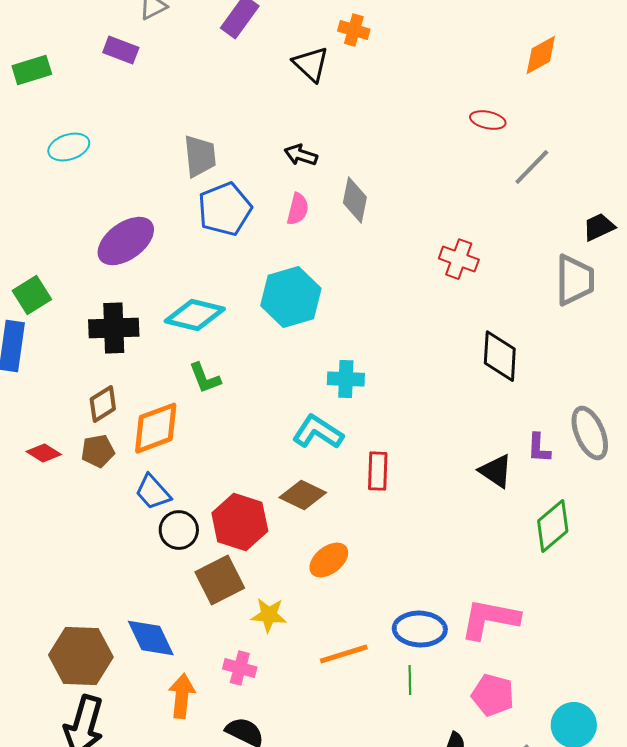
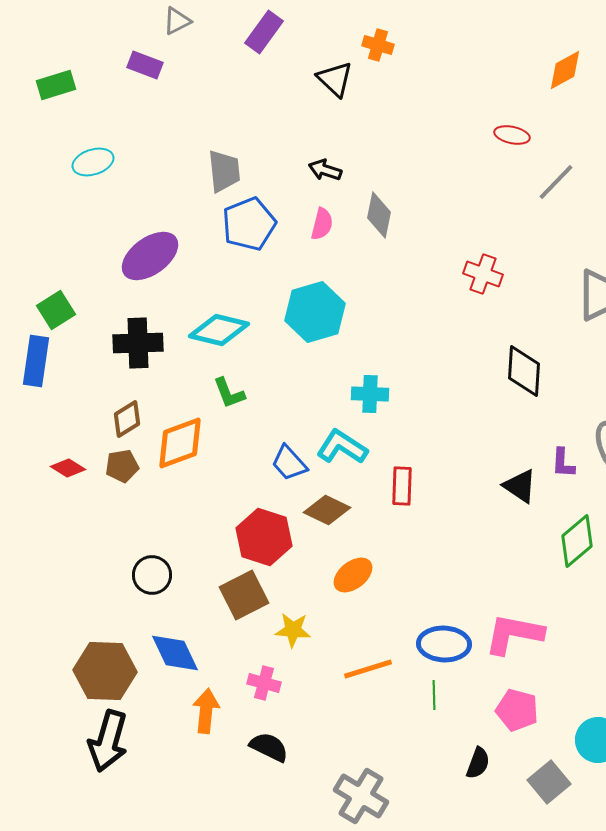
blue trapezoid: (153, 492) -> (289, 463), moved
black circle: (179, 530) -> (152, 575), moved

